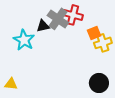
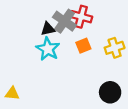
orange square: (94, 33) -> (83, 46), moved
cyan star: (24, 40) -> (48, 49), moved

